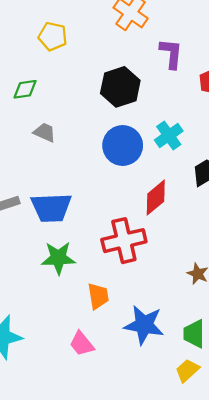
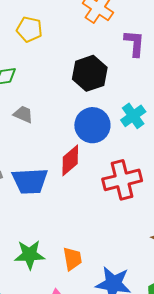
red diamond: (156, 198) -> (70, 160), moved
red cross: (124, 241) -> (122, 180), moved
green star: (58, 258) -> (30, 255), moved

